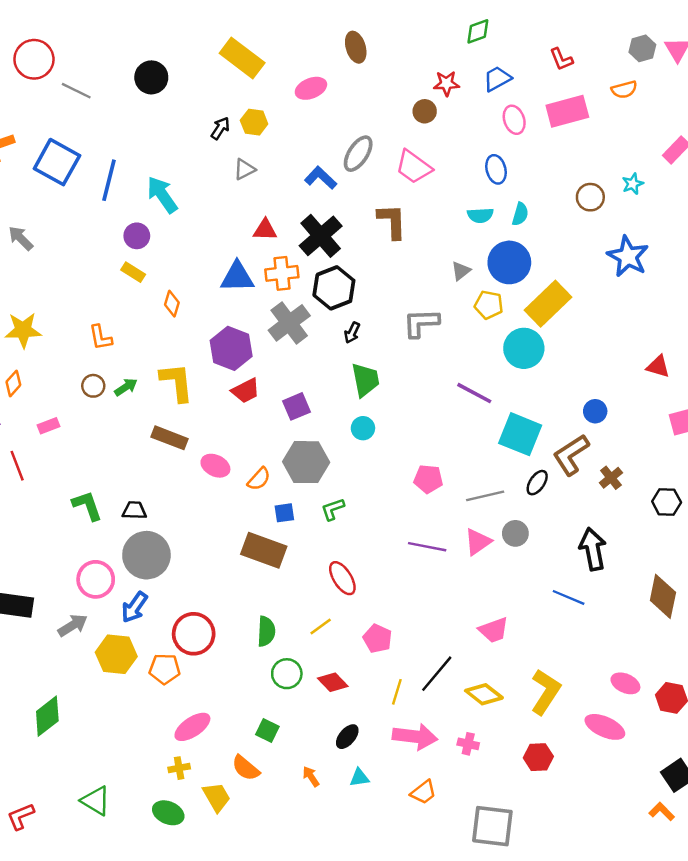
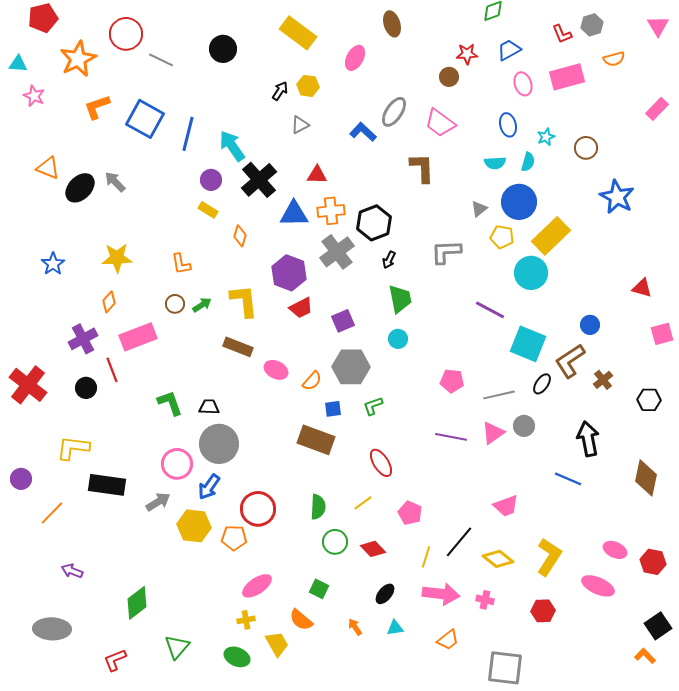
gray hexagon: (642, 48) -> (592, 25), moved
pink ellipse: (311, 88) -> (355, 58), turned -40
cyan star: (633, 184) -> (546, 137), moved
black cross: (321, 236) -> (259, 180), moved
pink rectangle: (48, 426) -> (138, 337), size x2.0
green diamond: (47, 716) -> (137, 603), moved
green triangle: (96, 801) -> (177, 647), turned 40

